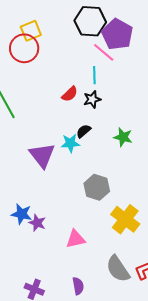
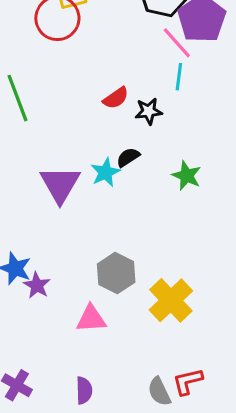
cyan line: (94, 75) -> (179, 77), moved
cyan star: (70, 143) -> (105, 172), turned -30
gray hexagon: (97, 187) -> (116, 273), moved
gray semicircle: (118, 269) -> (159, 392), moved, size x0.7

